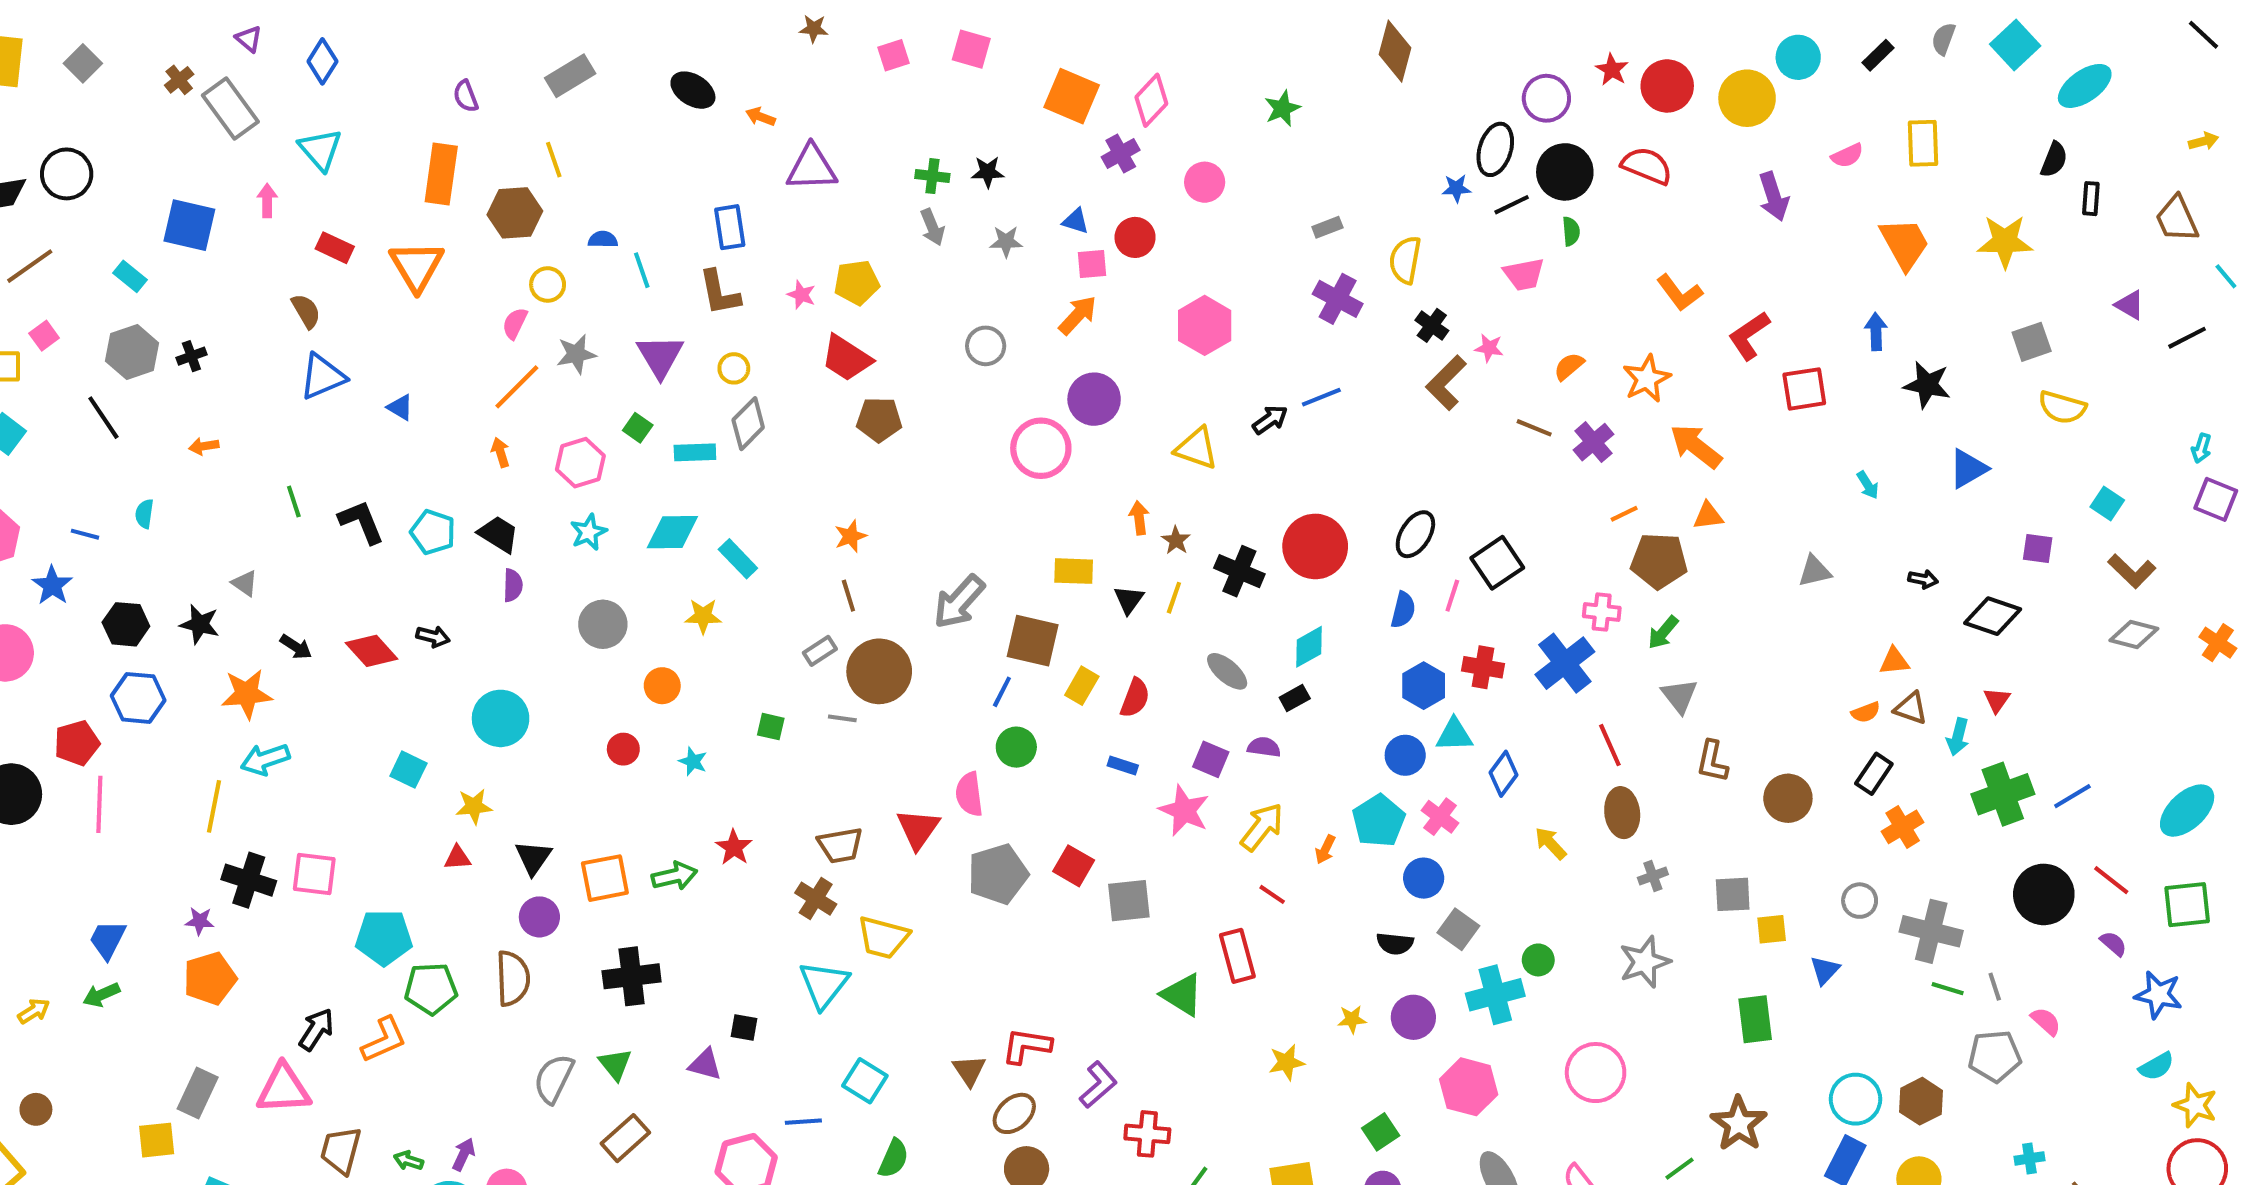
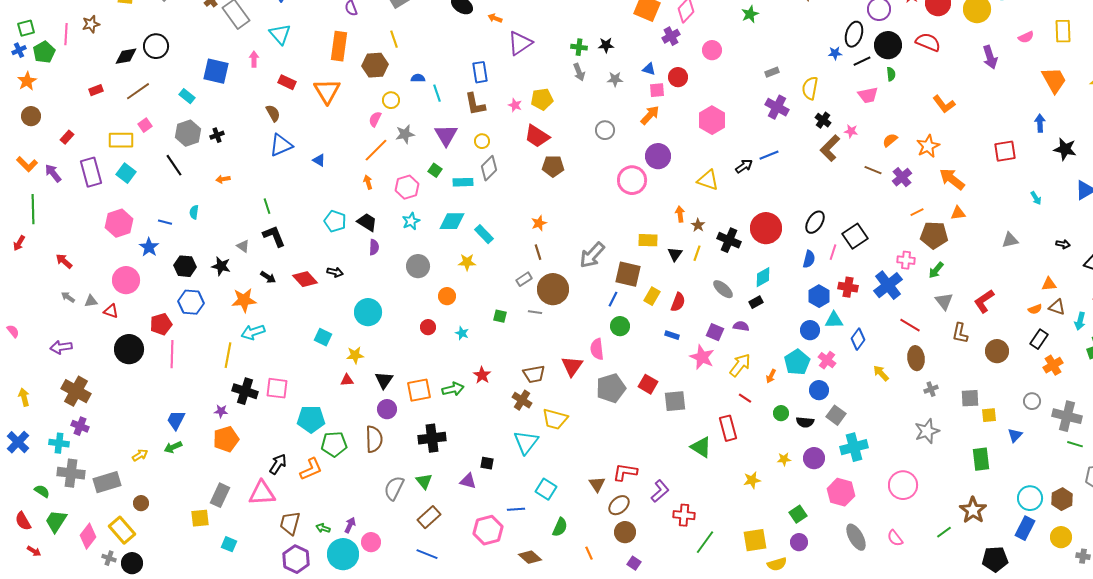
purple triangle: (812, 168) -> (520, 43), turned -32
red L-shape: (1749, 336) -> (984, 301), moved
black L-shape: (361, 522) -> (274, 236), moved
red line: (1610, 745) -> (910, 325), turned -35
green circle: (1538, 960) -> (781, 413), moved

